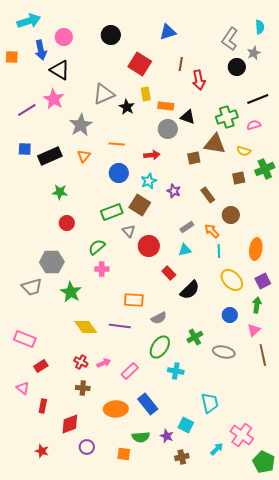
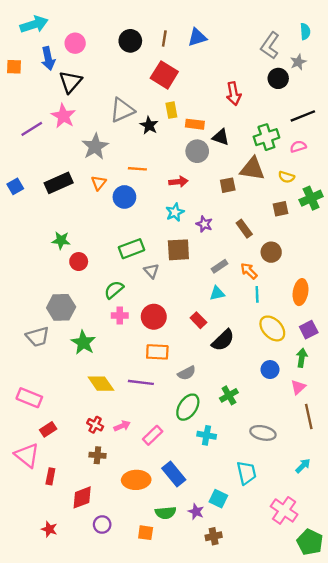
brown line: (181, 64) -> (164, 39), moved
black triangle: (60, 70) -> (70, 82), turned 40
blue square: (25, 149) -> (15, 186), moved, turned -32
blue circle: (119, 173) -> (124, 197), moved
green star: (60, 192) -> (61, 240), moved
brown square: (140, 205) -> (178, 250), moved, turned -35
red circle: (149, 246) -> (154, 317), moved
gray ellipse: (224, 352) -> (263, 433), moved
pink triangle: (23, 388) -> (27, 455), size x1.6
cyan arrow: (217, 449) -> (303, 466), moved

